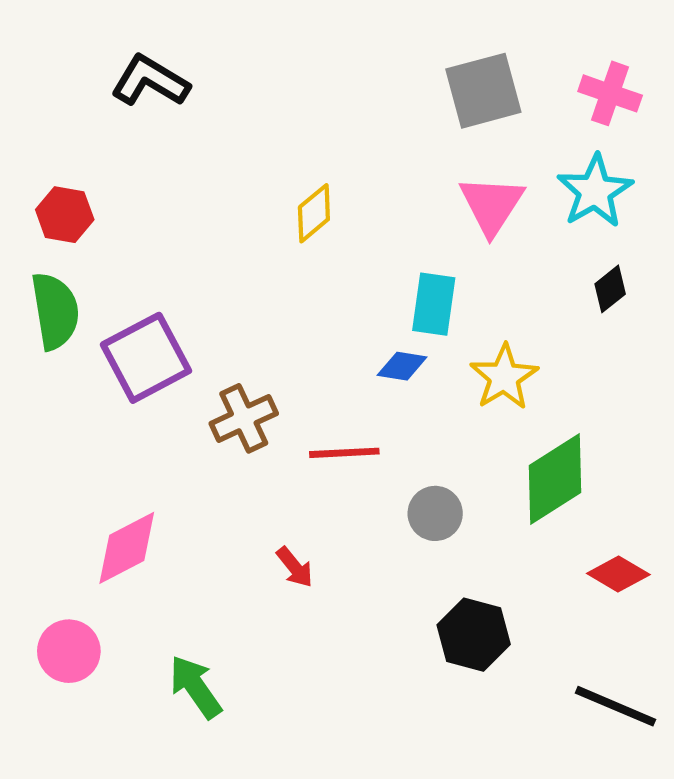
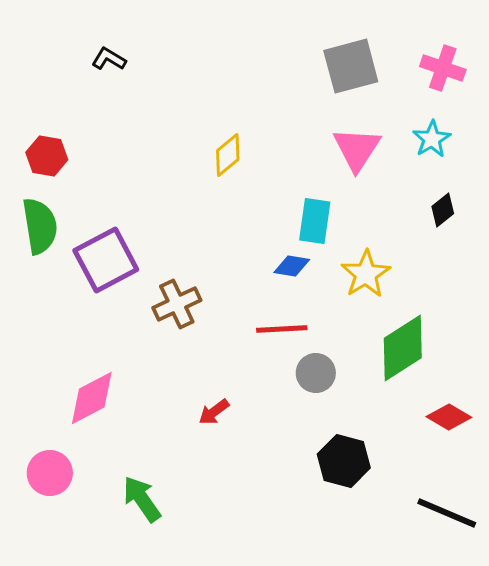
black L-shape: (150, 81) -> (109, 59), size x0.6
cyan star: (595, 191) -> (432, 139), size x0.7
red line: (344, 453) -> (282, 329), moved
red arrow: (295, 567) -> (214, 412), turned 92

